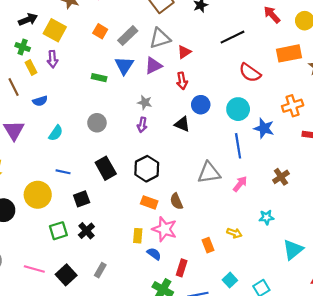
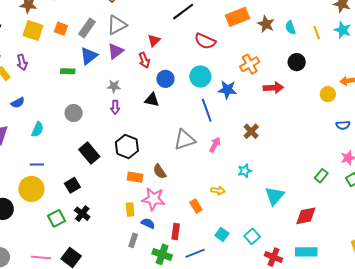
yellow square: (55, 30) -> (33, 31), moved
red triangle: (184, 52) -> (154, 41), moved
blue triangle: (124, 65) -> (89, 56), turned 30
blue line: (63, 172) -> (37, 165), moved
gray rectangle: (100, 270) -> (133, 240), moved

